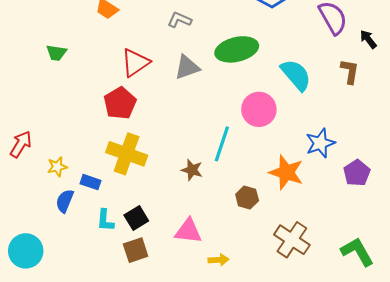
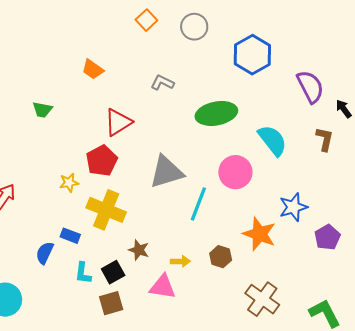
gray triangle: (187, 67) -> (166, 172), moved, size x1.4
yellow star: (57, 167) -> (69, 183), moved
brown star: (192, 170) -> (139, 250), moved
yellow arrow: (218, 260) -> (180, 261), moved

